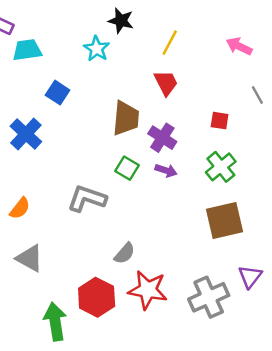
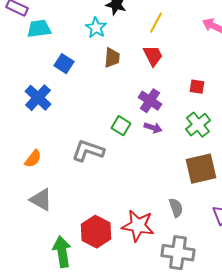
brown trapezoid: (126, 118) -> (112, 58), moved, size x0.7
gray semicircle: (125, 253) -> (176, 208), moved, turned -60
gray cross: (209, 297) -> (178, 253), moved, turned 32

